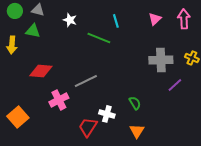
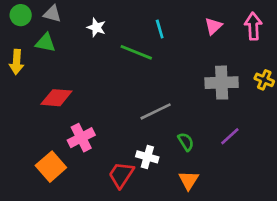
gray line: (86, 81) -> (156, 111), moved
purple line: (175, 85) -> (230, 136), moved
orange square: (18, 117) -> (51, 167), moved

